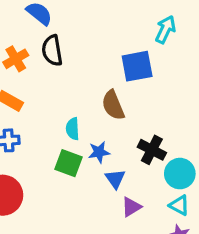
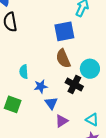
brown semicircle: (113, 105) -> (63, 59), moved
green square: (69, 163) -> (13, 104), moved
cyan circle: (180, 174) -> (90, 69), moved

